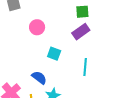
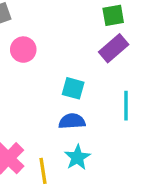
pink circle: (37, 27) -> (23, 50), moved
blue semicircle: (39, 78) -> (72, 121), moved, turned -35

